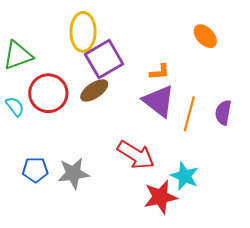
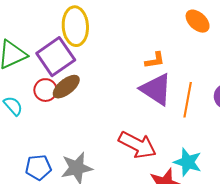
purple square: (104, 59) -> (56, 57), moved
brown ellipse: (94, 90) -> (66, 87), moved
red circle: (48, 93) -> (45, 90), size x0.6

